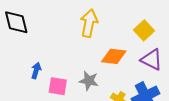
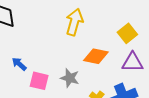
purple triangle: (152, 60) -> (132, 62), turned -30
blue arrow: (36, 71) -> (19, 64), turned -70

